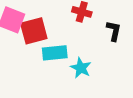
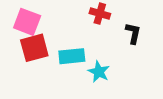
red square: (34, 31) -> (34, 48), moved

